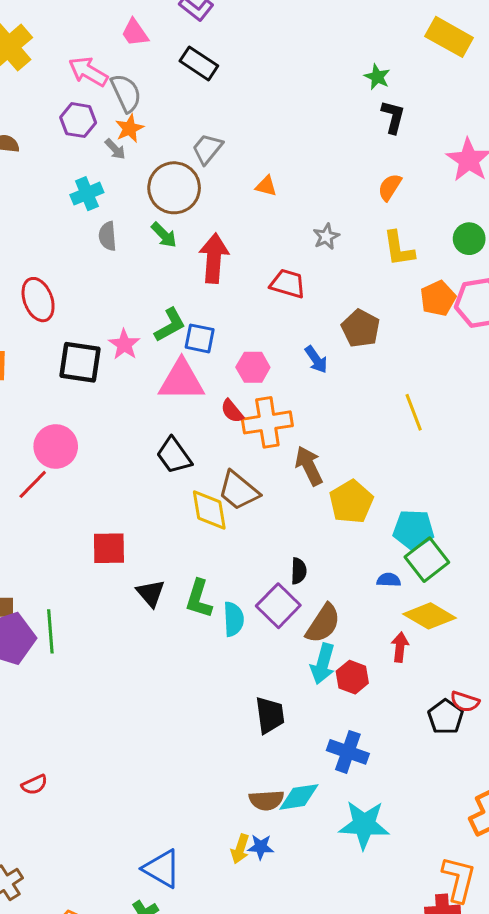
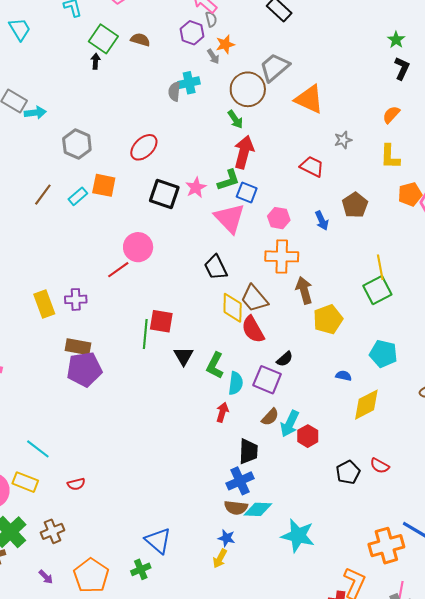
gray semicircle: (126, 93) -> (211, 19), moved, size x0.6
gray trapezoid: (207, 149) -> (275, 67), size x1.4
orange triangle: (266, 186) -> (309, 99), size x2.0
gray semicircle: (108, 236) -> (174, 92), moved
red arrow: (214, 258) -> (244, 152), moved
red ellipse: (38, 300) -> (144, 147), turned 56
pink triangle: (181, 380) -> (230, 218), turned 36
red semicircle: (232, 411) -> (253, 329), moved, size x1.6
cyan pentagon: (413, 530) -> (383, 354), moved
green square: (427, 560) -> (377, 290), moved
black semicircle: (299, 571) -> (285, 359), turned 36
purple square: (278, 606) -> (267, 380), turned -32
yellow diamond: (429, 616) -> (366, 405), turned -68
brown semicircle: (323, 624) -> (270, 417), moved, size x0.7
green line: (50, 631) -> (145, 334), moved
red arrow: (400, 647) -> (222, 412), moved
black pentagon: (446, 717) -> (348, 472), moved
blue cross: (348, 752) -> (240, 481), moved, turned 36
red semicircle: (34, 785) -> (76, 484), moved
yellow arrow: (240, 849) -> (220, 559), moved

